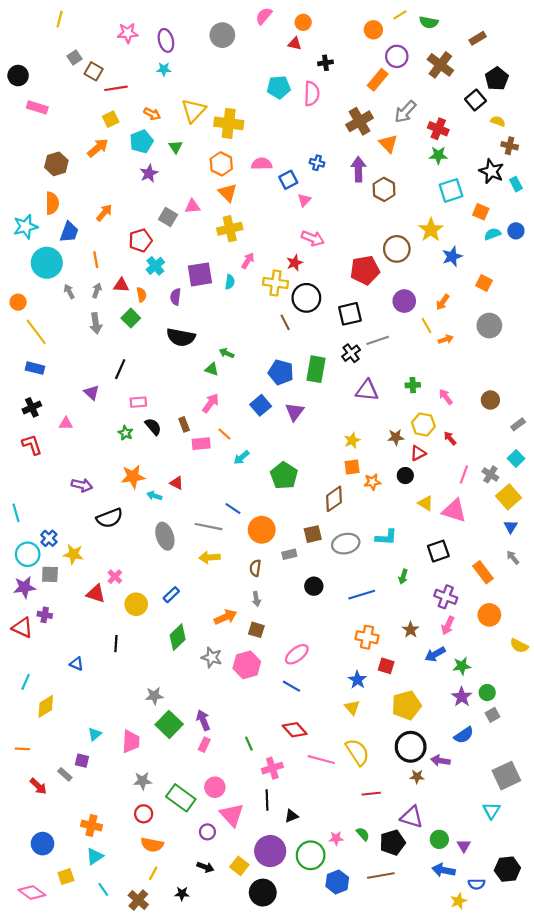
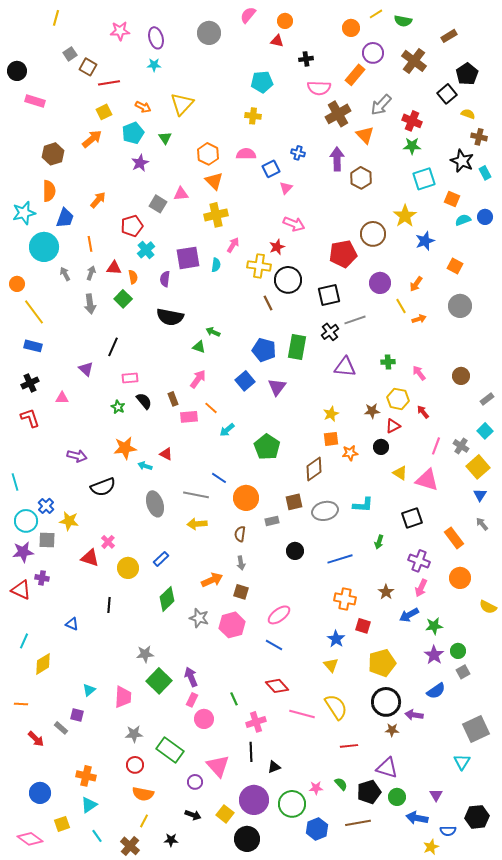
pink semicircle: (312, 94) -> (319, 88), moved, turned 90
yellow cross: (229, 123) -> (253, 116), moved, size x0.6
pink circle: (215, 787) -> (204, 719), moved
green circle: (439, 839) -> (397, 797), moved

